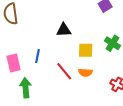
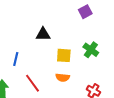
red line: (64, 71) -> (33, 83), moved

